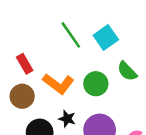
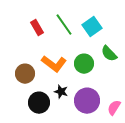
red rectangle: (25, 64) -> (37, 28), moved

